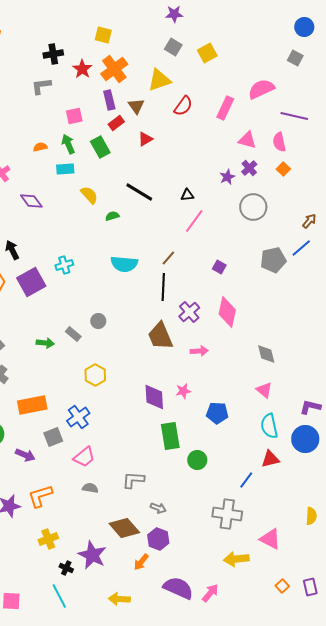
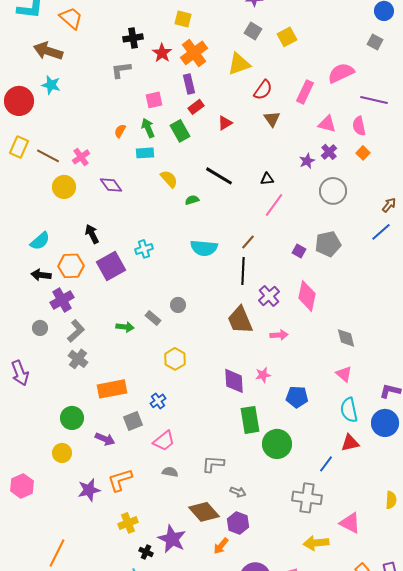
brown triangle: (136, 106) -> (272, 119), moved
orange semicircle: (40, 147) -> (120, 131), turned -48
gray pentagon: (273, 260) -> (328, 244), moved
blue cross: (78, 417) -> (158, 401), size x0.7
green circle: (197, 460) -> (277, 444), size x1.5

